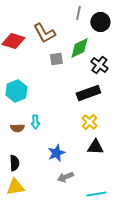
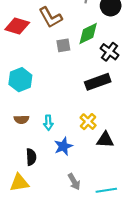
cyan arrow: (35, 122) -> (48, 123), moved
yellow cross: (89, 122) -> (88, 122), moved
black semicircle: (14, 163) -> (31, 157), moved
gray arrow: (65, 177) -> (74, 182), moved, turned -98

